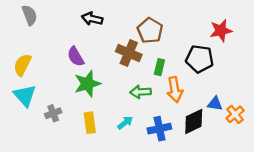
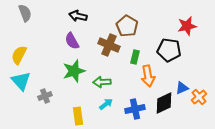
purple semicircle: (76, 57) -> (72, 41), moved
green arrow: (141, 92) -> (102, 82), moved
blue triangle: (215, 104) -> (182, 88), turned -32
yellow rectangle: (90, 123) -> (78, 116), moved

